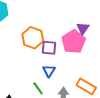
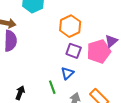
orange hexagon: (33, 38) -> (70, 26), moved

